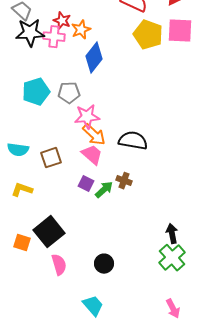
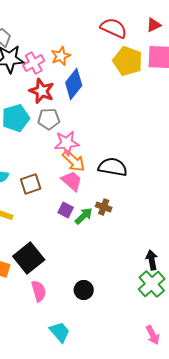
red star: (62, 21) -> (42, 91), moved, size x1.4
pink cross: (54, 37) -> (34, 63), turned -35
cyan trapezoid: (93, 306) -> (60, 332), moved

